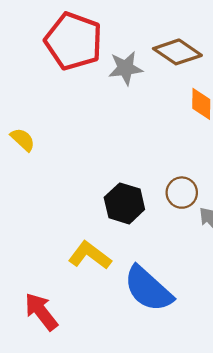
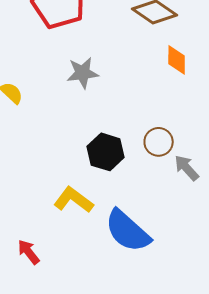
gray star: (126, 68) -> (83, 73), moved
red arrow: (41, 312) -> (29, 252), size x0.7

